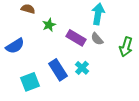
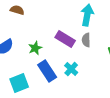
green star: (49, 25) -> (35, 48), moved
gray semicircle: (97, 39) -> (86, 40), turned 40

